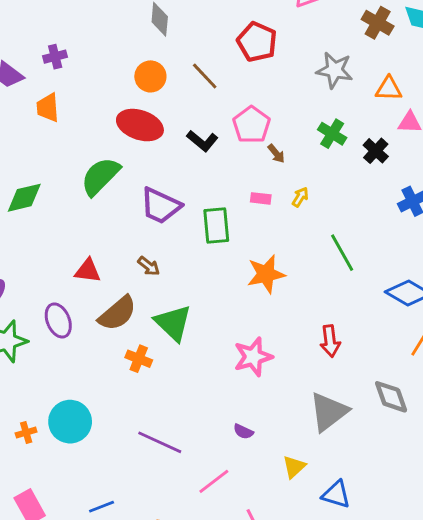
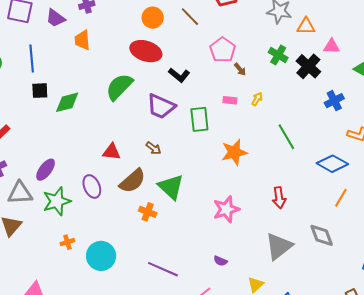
orange triangle: (389, 89) -> (306, 26), moved
black L-shape: (202, 141) -> (179, 75), moved
black cross: (376, 151) -> (308, 66), size x1.4
orange cross: (26, 432) -> (67, 242), moved

